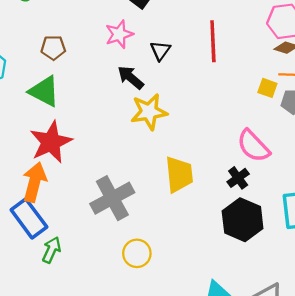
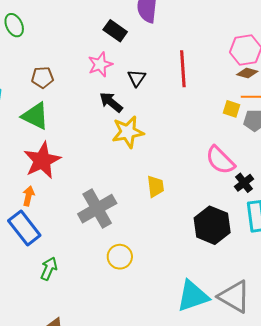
yellow trapezoid: (179, 174) -> (155, 186), size x0.7
black cross: (238, 178) -> (244, 183), moved
orange arrow: (34, 182) -> (28, 196), size x0.6
green arrow: (51, 250) -> (49, 269), moved

